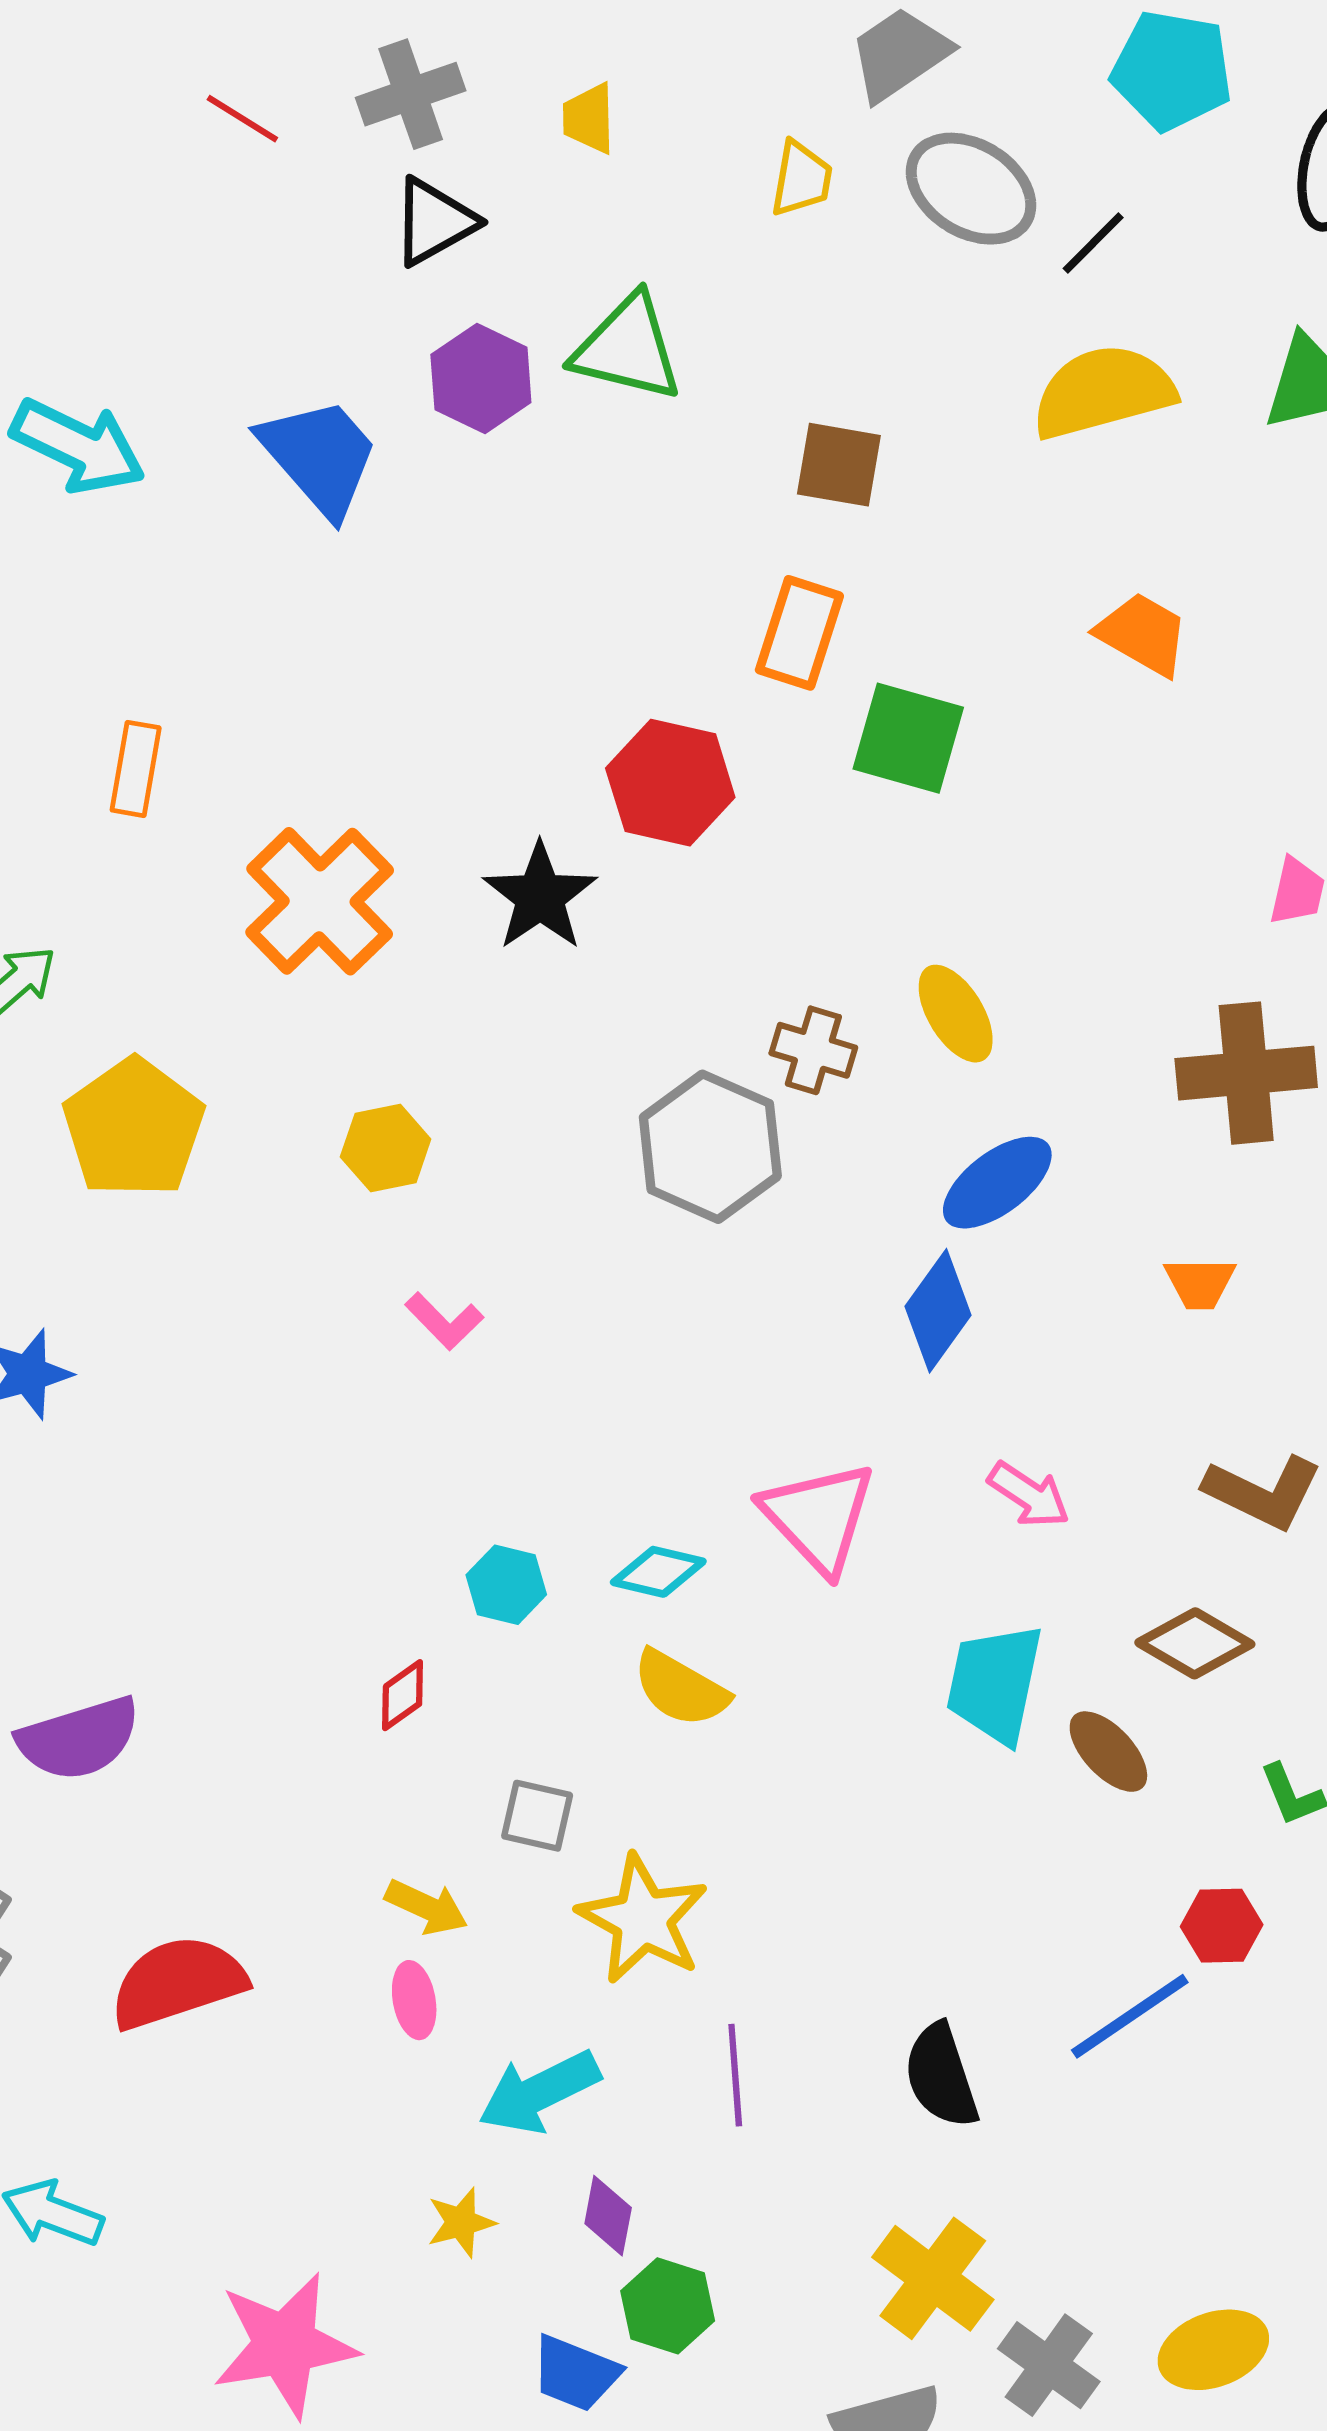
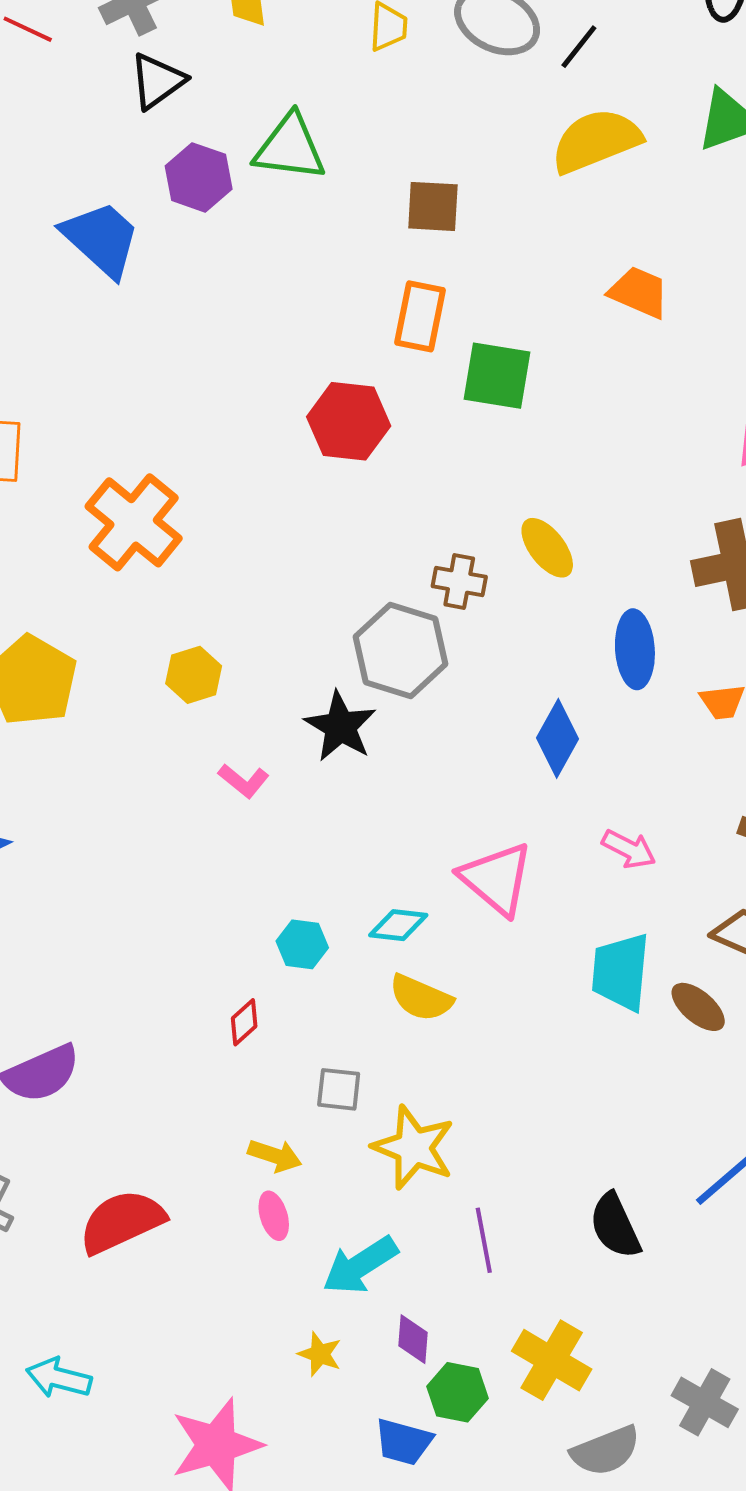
black star: (540, 896) -> (340, 726), moved
blue ellipse: (997, 1183) -> (635, 649), moved, turned -50
yellow star: (461, 2222) -> (320, 1354), turned -30
yellow cross: (933, 2278) -> (552, 1360), moved

